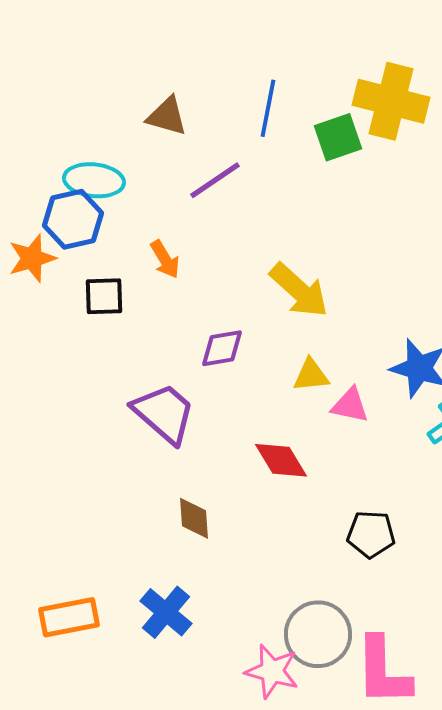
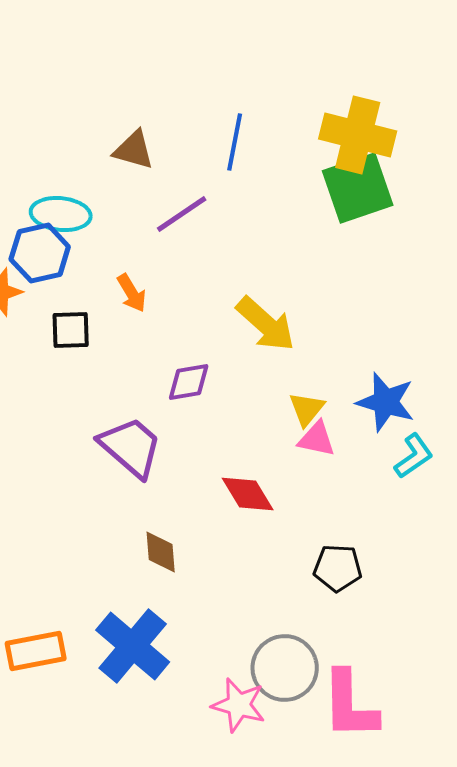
green square: (338, 137) -> (358, 188), moved, size x1.5
yellow triangle: (311, 375) -> (307, 409), moved, turned -45
blue cross: (166, 612) -> (133, 646), size x1.4

